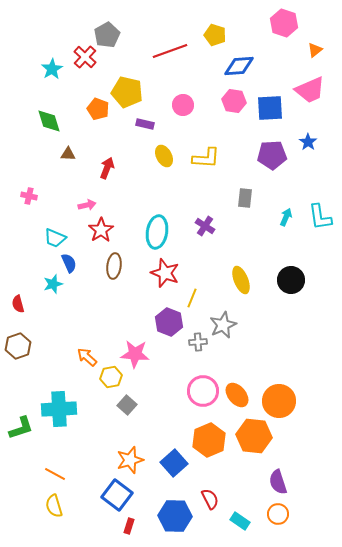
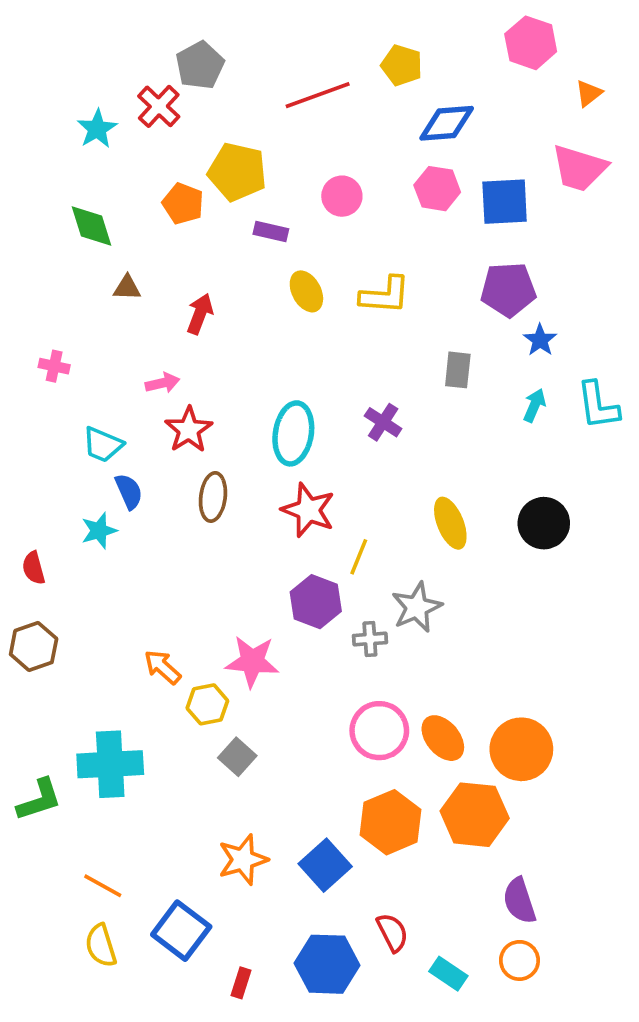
pink trapezoid: (310, 90) -> (579, 168), turned 40
blue star: (308, 142) -> (540, 340), moved
blue square: (117, 495) -> (181, 931), moved

